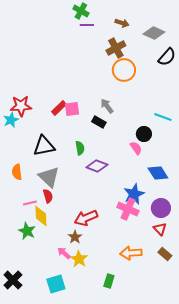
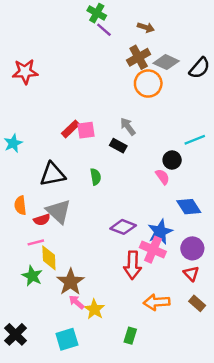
purple line: (87, 25) -> (104, 30), turned 40
gray diamond: (154, 33) -> (166, 62), moved
red star: (21, 106) -> (25, 72), moved
cyan line: (163, 117) -> (195, 140), turned -42
purple diamond: (97, 166) -> (123, 227), moved
red semicircle: (48, 196) -> (42, 220), moved, turned 88
red arrow: (86, 218) -> (133, 265), moved, turned -65
brown star: (75, 237) -> (70, 282), moved, size x1.6

